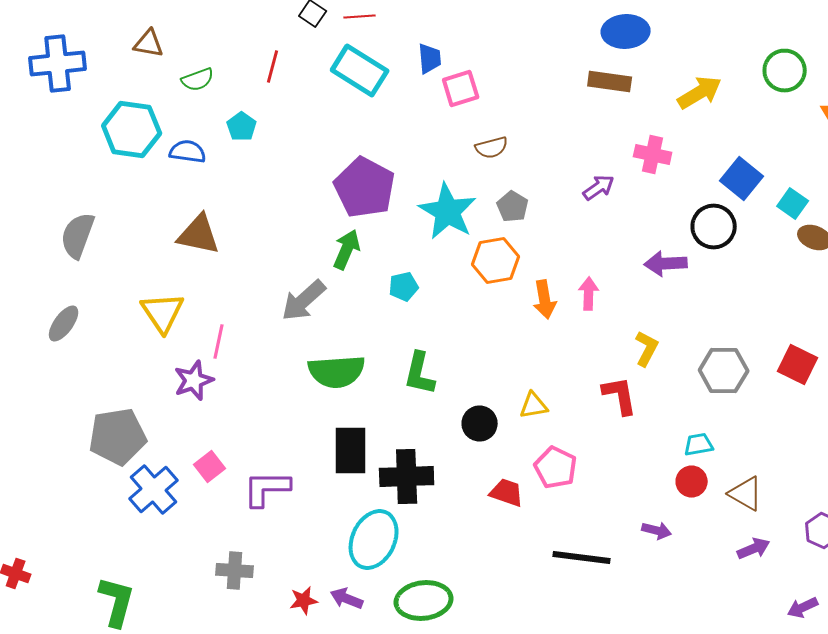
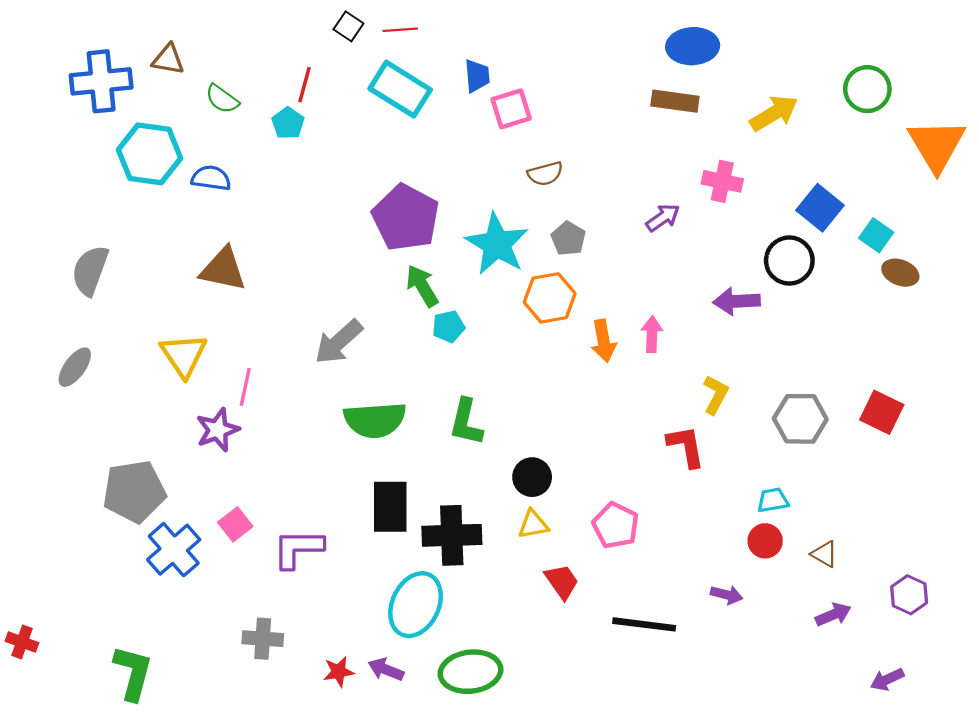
blue cross: (58, 64) -> (101, 81), moved
green semicircle: (198, 80) -> (222, 99), turned 56
cyan pentagon: (242, 126) -> (288, 123), moved
green arrow: (347, 250) -> (422, 286), moved, turned -54
yellow triangle: (534, 406) -> (533, 524), moved
red trapezoid: (507, 492) -> (562, 582), moved, turned 36
brown triangle: (746, 494) -> (824, 554), size x0.7

